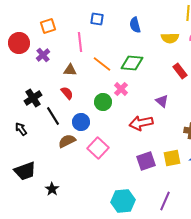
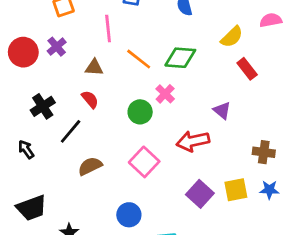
yellow semicircle: (170, 38) -> (232, 37), moved, turned -42
red circle: (19, 43) -> (23, 52), moved
black line: (53, 116) -> (71, 131), turned 72
blue circle: (81, 122) -> (129, 215), moved
pink square: (98, 148) -> (144, 162), moved
purple square: (146, 161) -> (200, 194), turned -30

